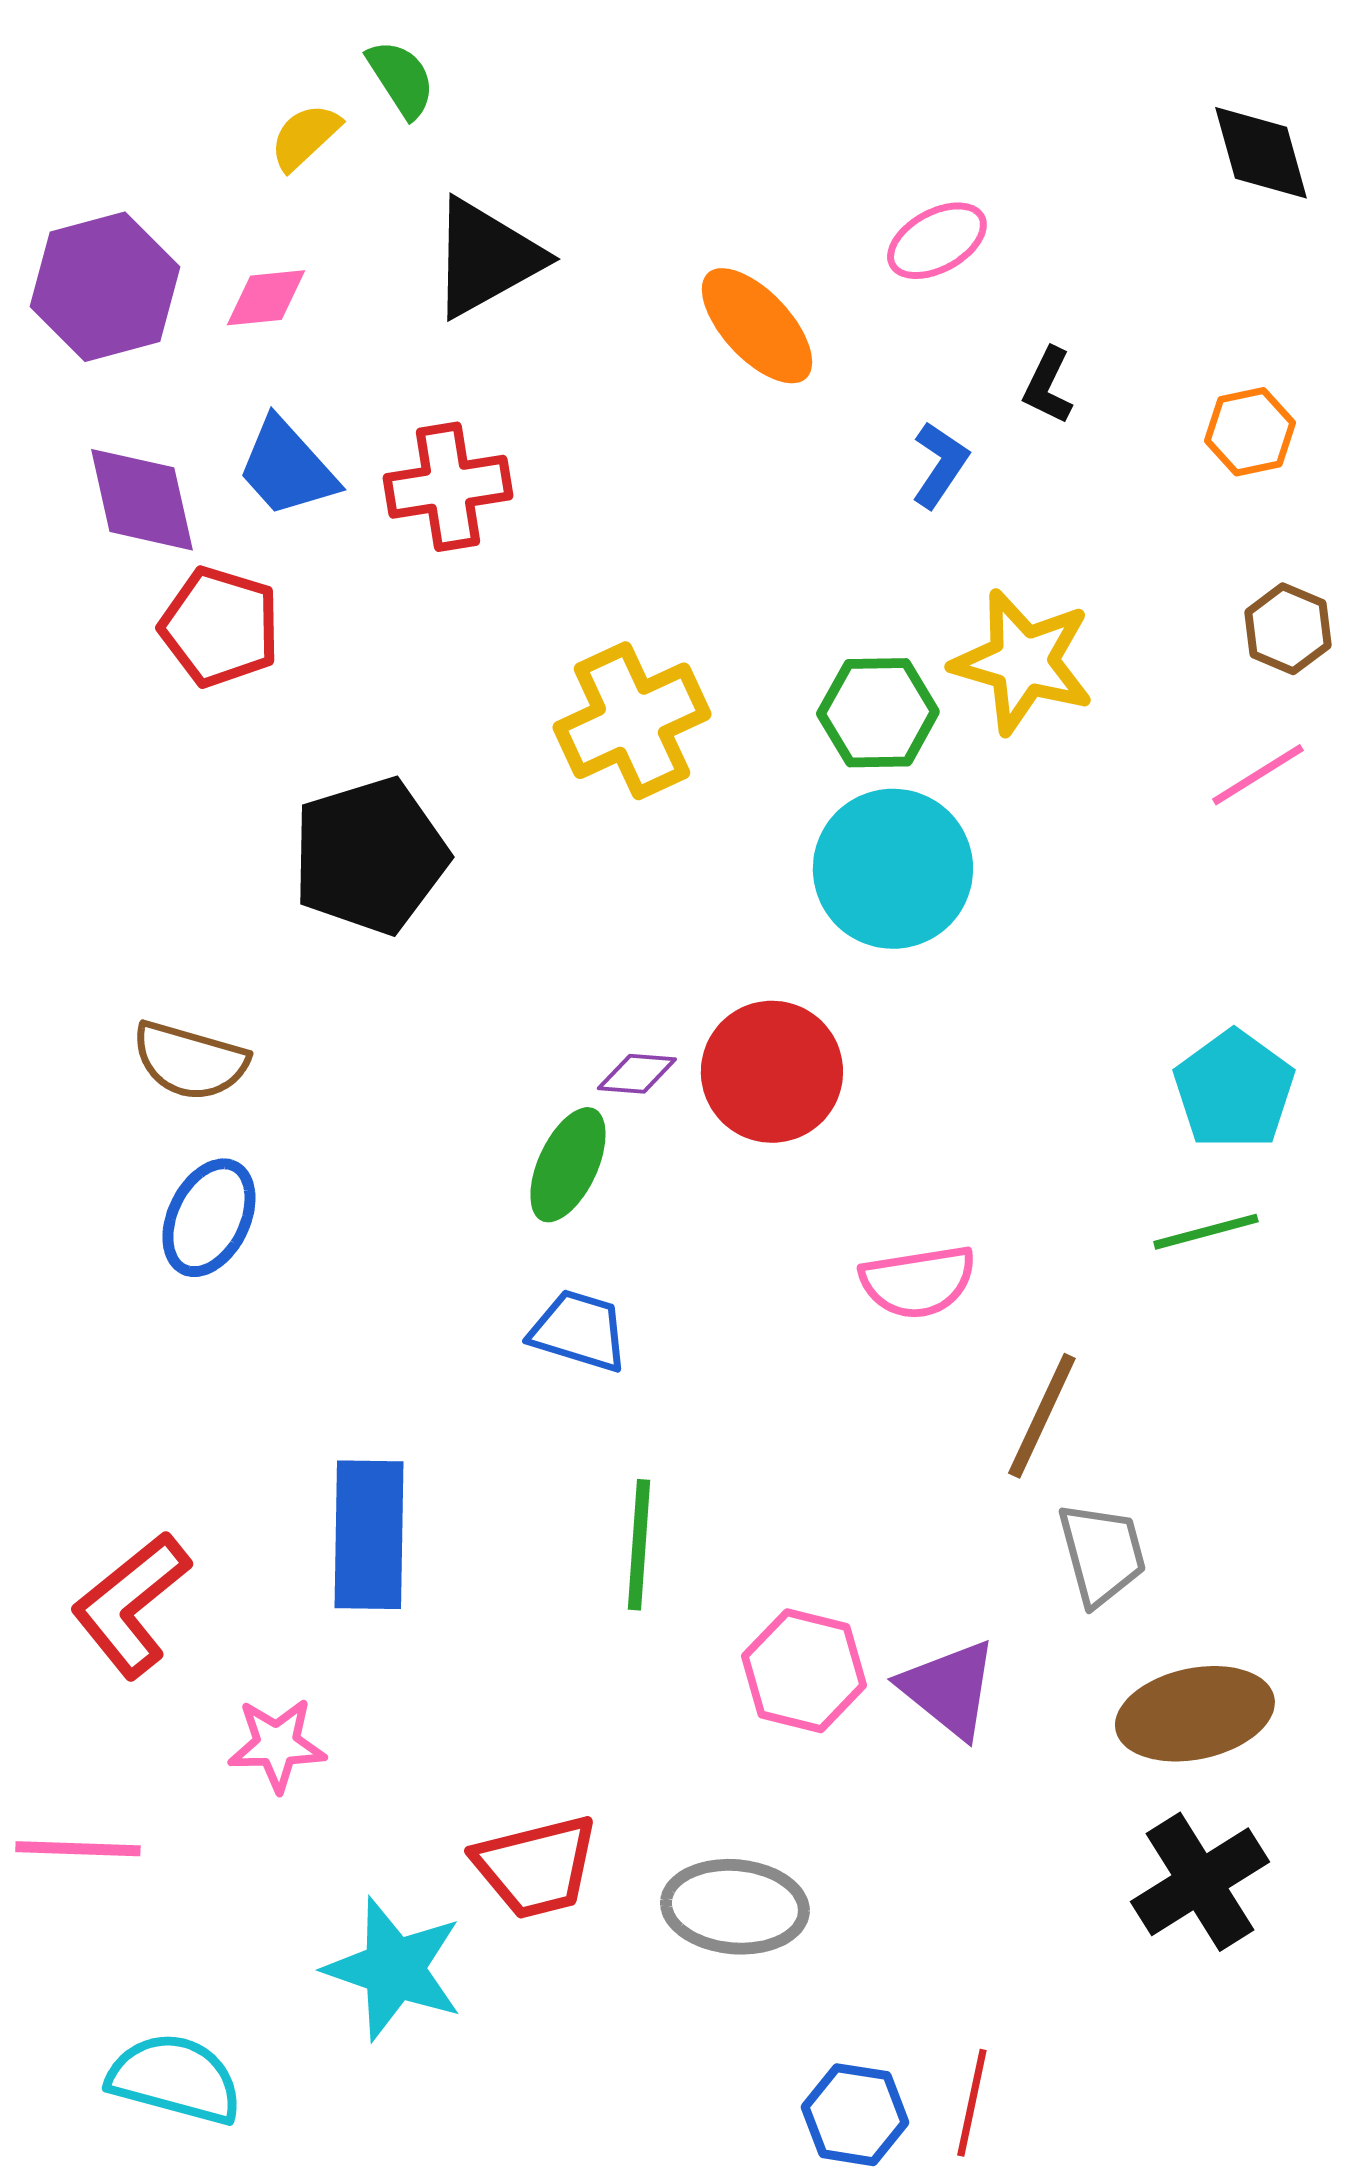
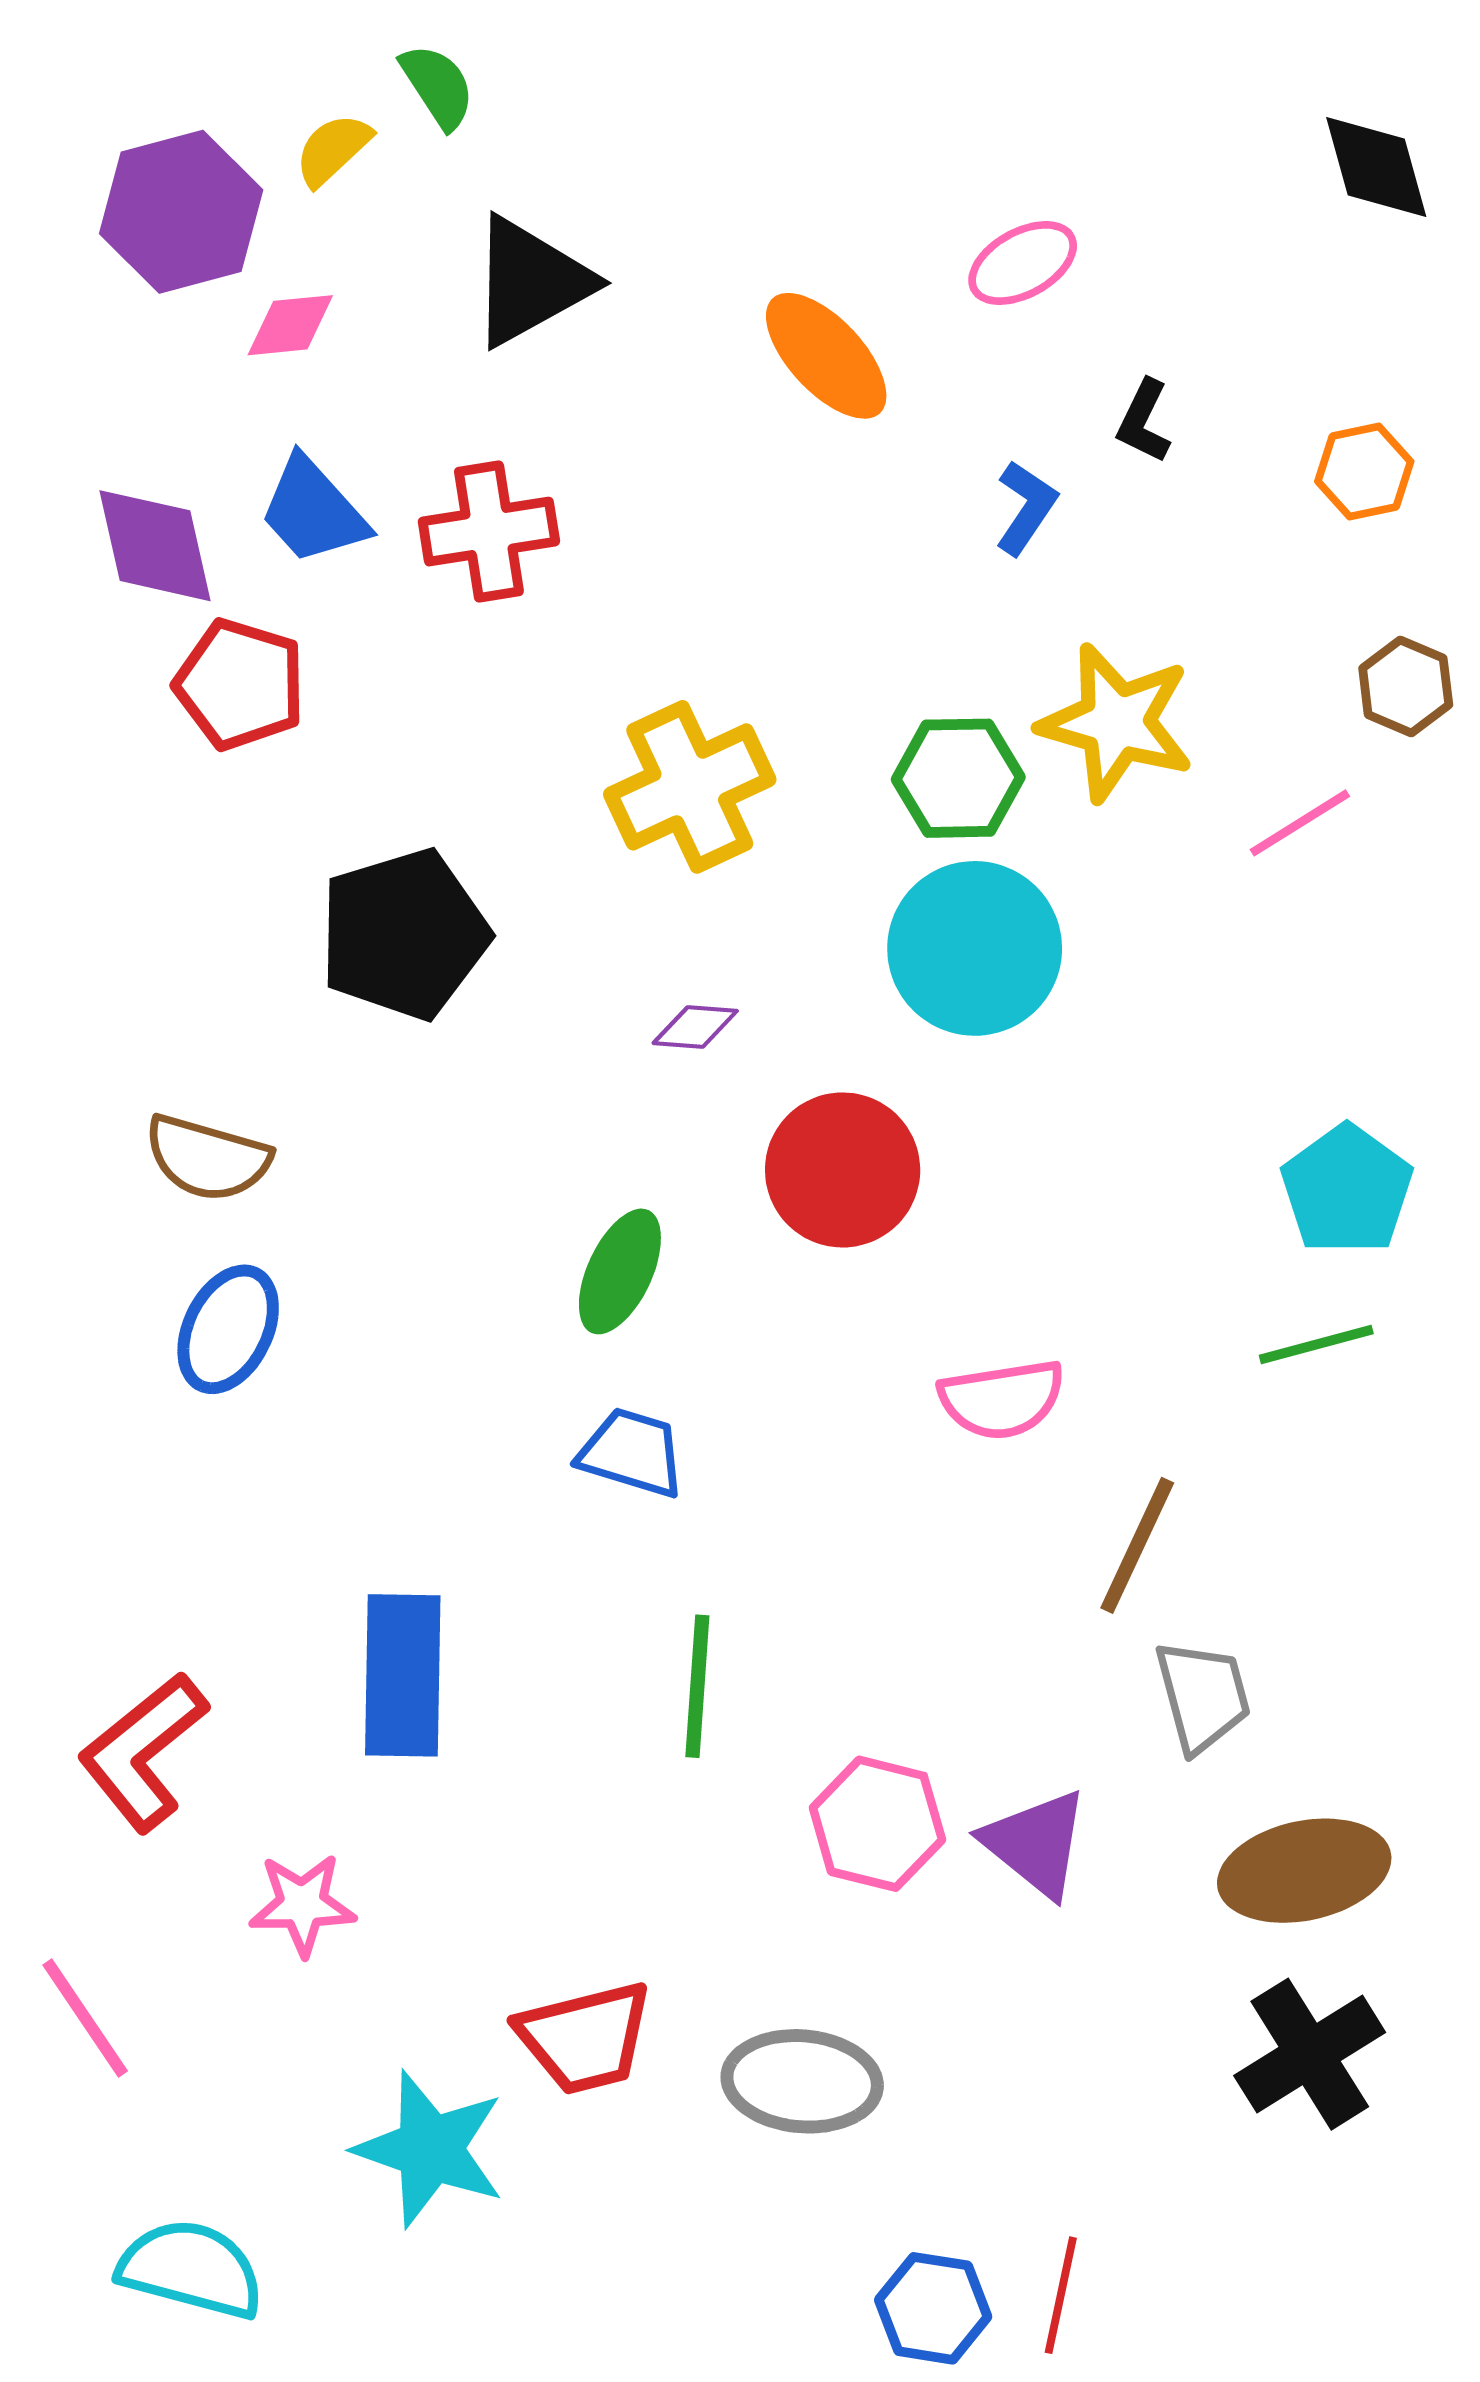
purple hexagon: (105, 287) -> (181, 212), moved
pink line: (1258, 775) -> (1300, 823), moved
purple diamond: (637, 1074) -> (695, 1027), moved
pink line: (78, 1849) -> (85, 2018), turned 54

